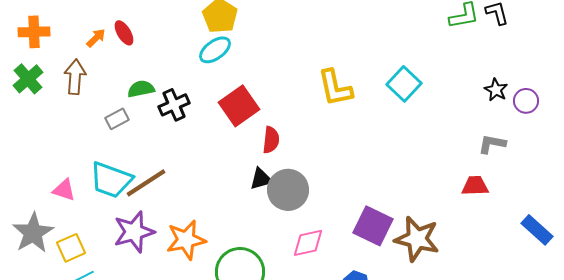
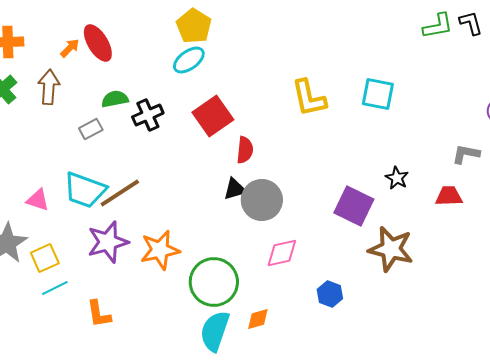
red ellipse: (124, 33) -> (98, 43), size x1.5
cyan square: (404, 84) -> (378, 94), turned -32
black star: (496, 90) -> (397, 178), moved
purple square: (373, 226) -> (354, 206), moved

